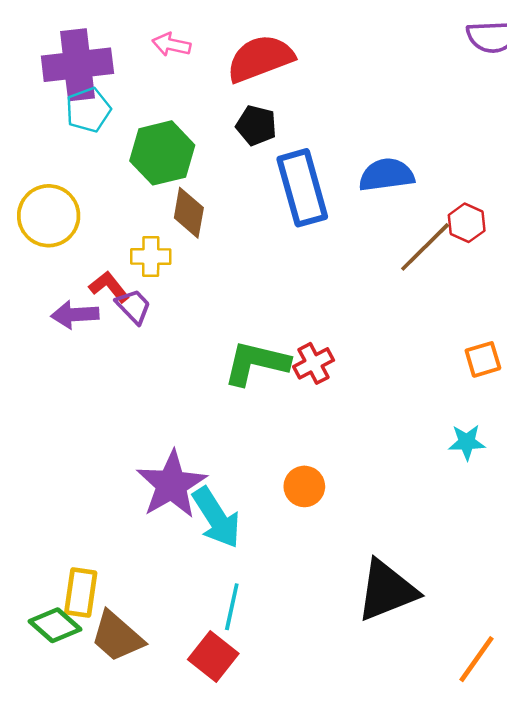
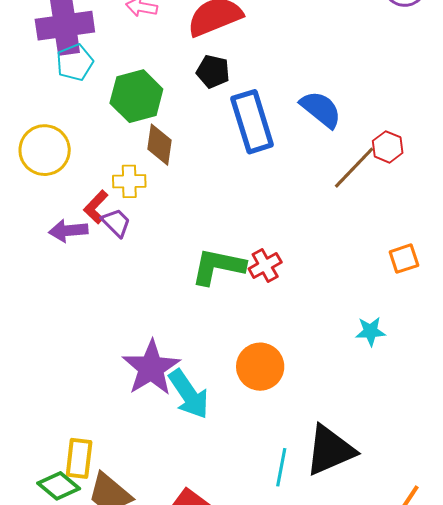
blue semicircle: (386, 175) -> (321, 109), turned 48
red L-shape: (109, 287) -> (96, 207), turned -96
cyan star: (467, 442) -> (370, 331), moved
orange circle: (304, 486) -> (260, 367), size x1.4
cyan line: (232, 607) -> (281, 467), moved

